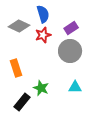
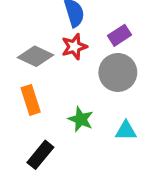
gray diamond: (19, 26) -> (36, 56), moved
green star: (41, 88) -> (81, 119), moved

